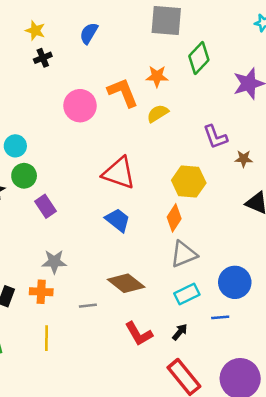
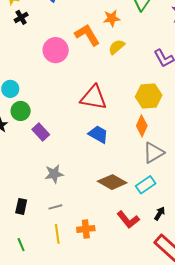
orange cross: (41, 292) -> (86, 229), moved
cyan rectangle: (187, 294) -> (146, 185), moved
gray line: (88, 306) -> (55, 207), moved

